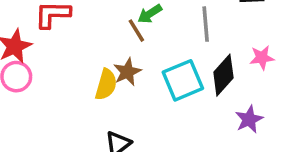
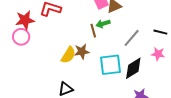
gray line: (206, 24) -> (132, 38), turned 30
pink star: (262, 58) -> (158, 54), moved

